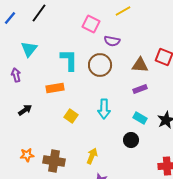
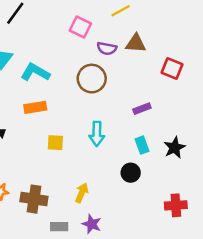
cyan L-shape: (69, 60) -> (35, 72), moved, turned -60
brown triangle: (140, 65) -> (136, 43), moved
yellow square: (71, 116) -> (55, 143), turned -32
cyan rectangle: (140, 118) -> (142, 145), turned 40

